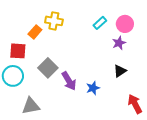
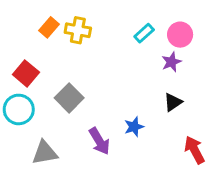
orange rectangle: (35, 32) -> (49, 27), moved
red square: (18, 51) -> (26, 73), turned 36
purple arrow: (69, 81) -> (99, 141), moved

